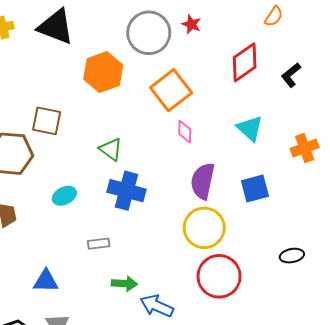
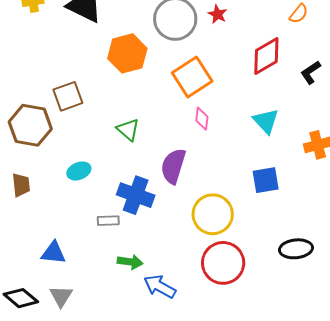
brown square: (47, 121) -> (68, 96), turned -36
purple semicircle: (203, 181) -> (173, 166), moved
blue cross: (126, 191) -> (136, 195), moved
black ellipse: (292, 256) -> (296, 249), size x1.4

